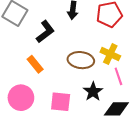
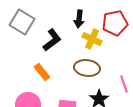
yellow cross: (110, 54) -> (92, 39), moved

